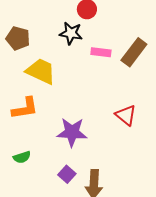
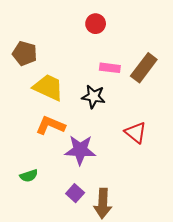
black star: (71, 33) -> (94, 97), moved
orange L-shape: (25, 108) -> (50, 125), moved, turned -148

